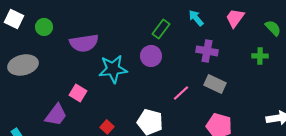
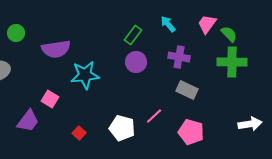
green semicircle: (273, 28) -> (229, 34), moved
purple circle: (151, 56) -> (136, 62), moved
green cross: (260, 56) -> (232, 62), size x1.8
pink line: (181, 93) -> (154, 116), moved

